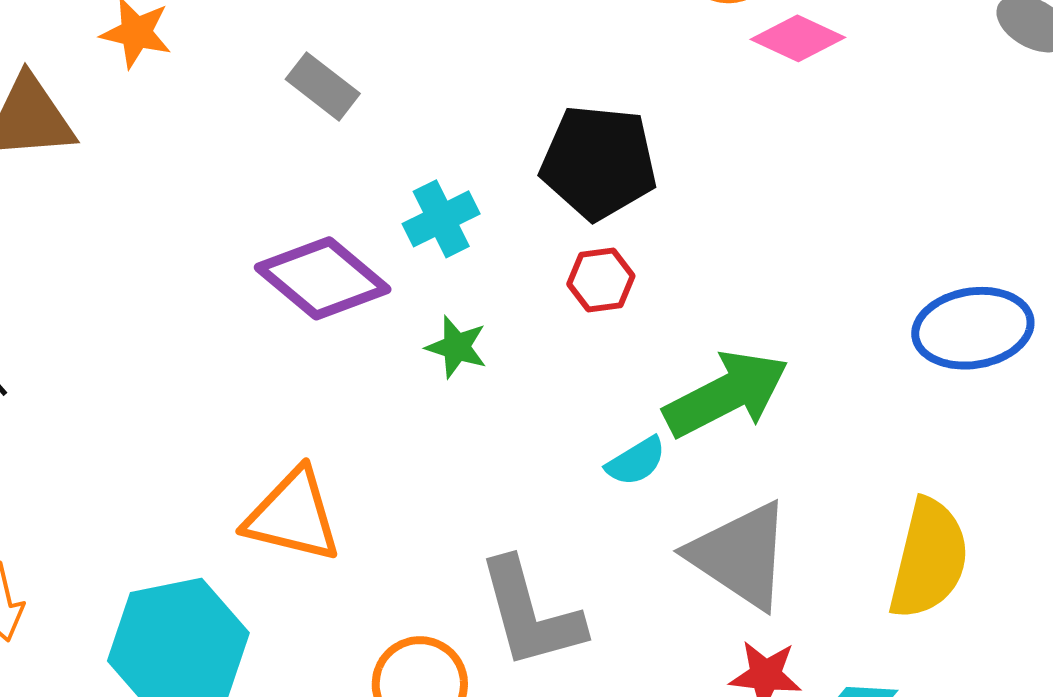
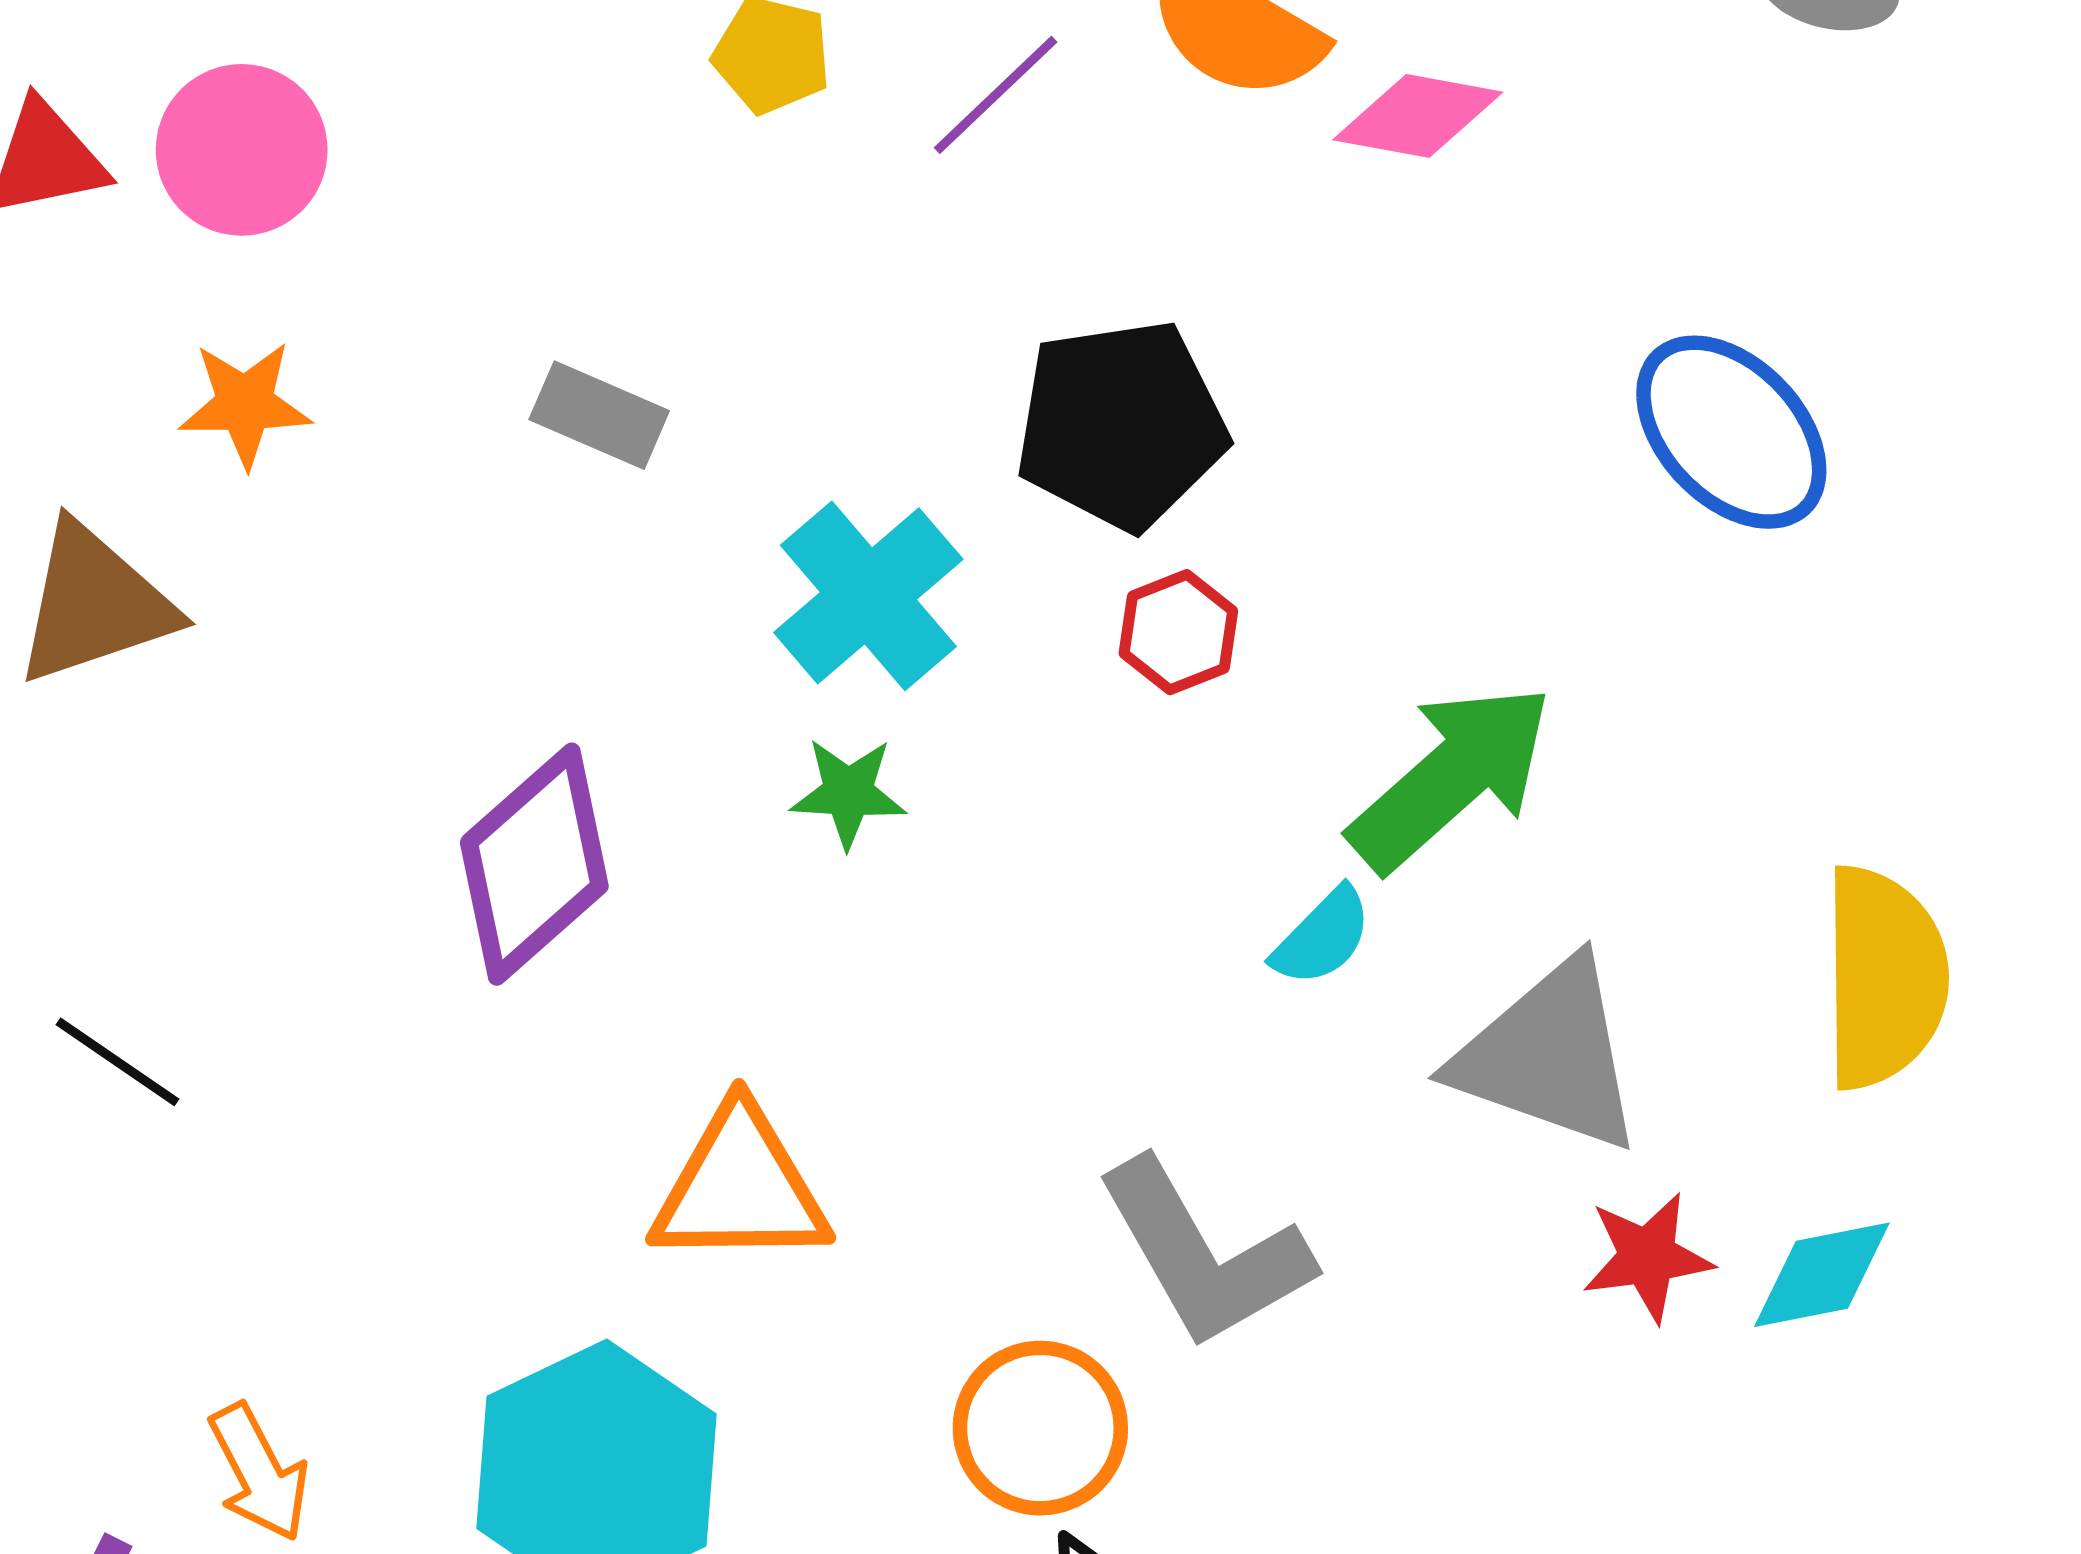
cyan cross: (441, 219) -> (868, 596), size x1.4
purple diamond: (323, 278) -> (534, 864), moved, turned -67
blue ellipse: (973, 328) -> (1731, 432), moved, turned 70
green star: (457, 347) -> (848, 793), moved

